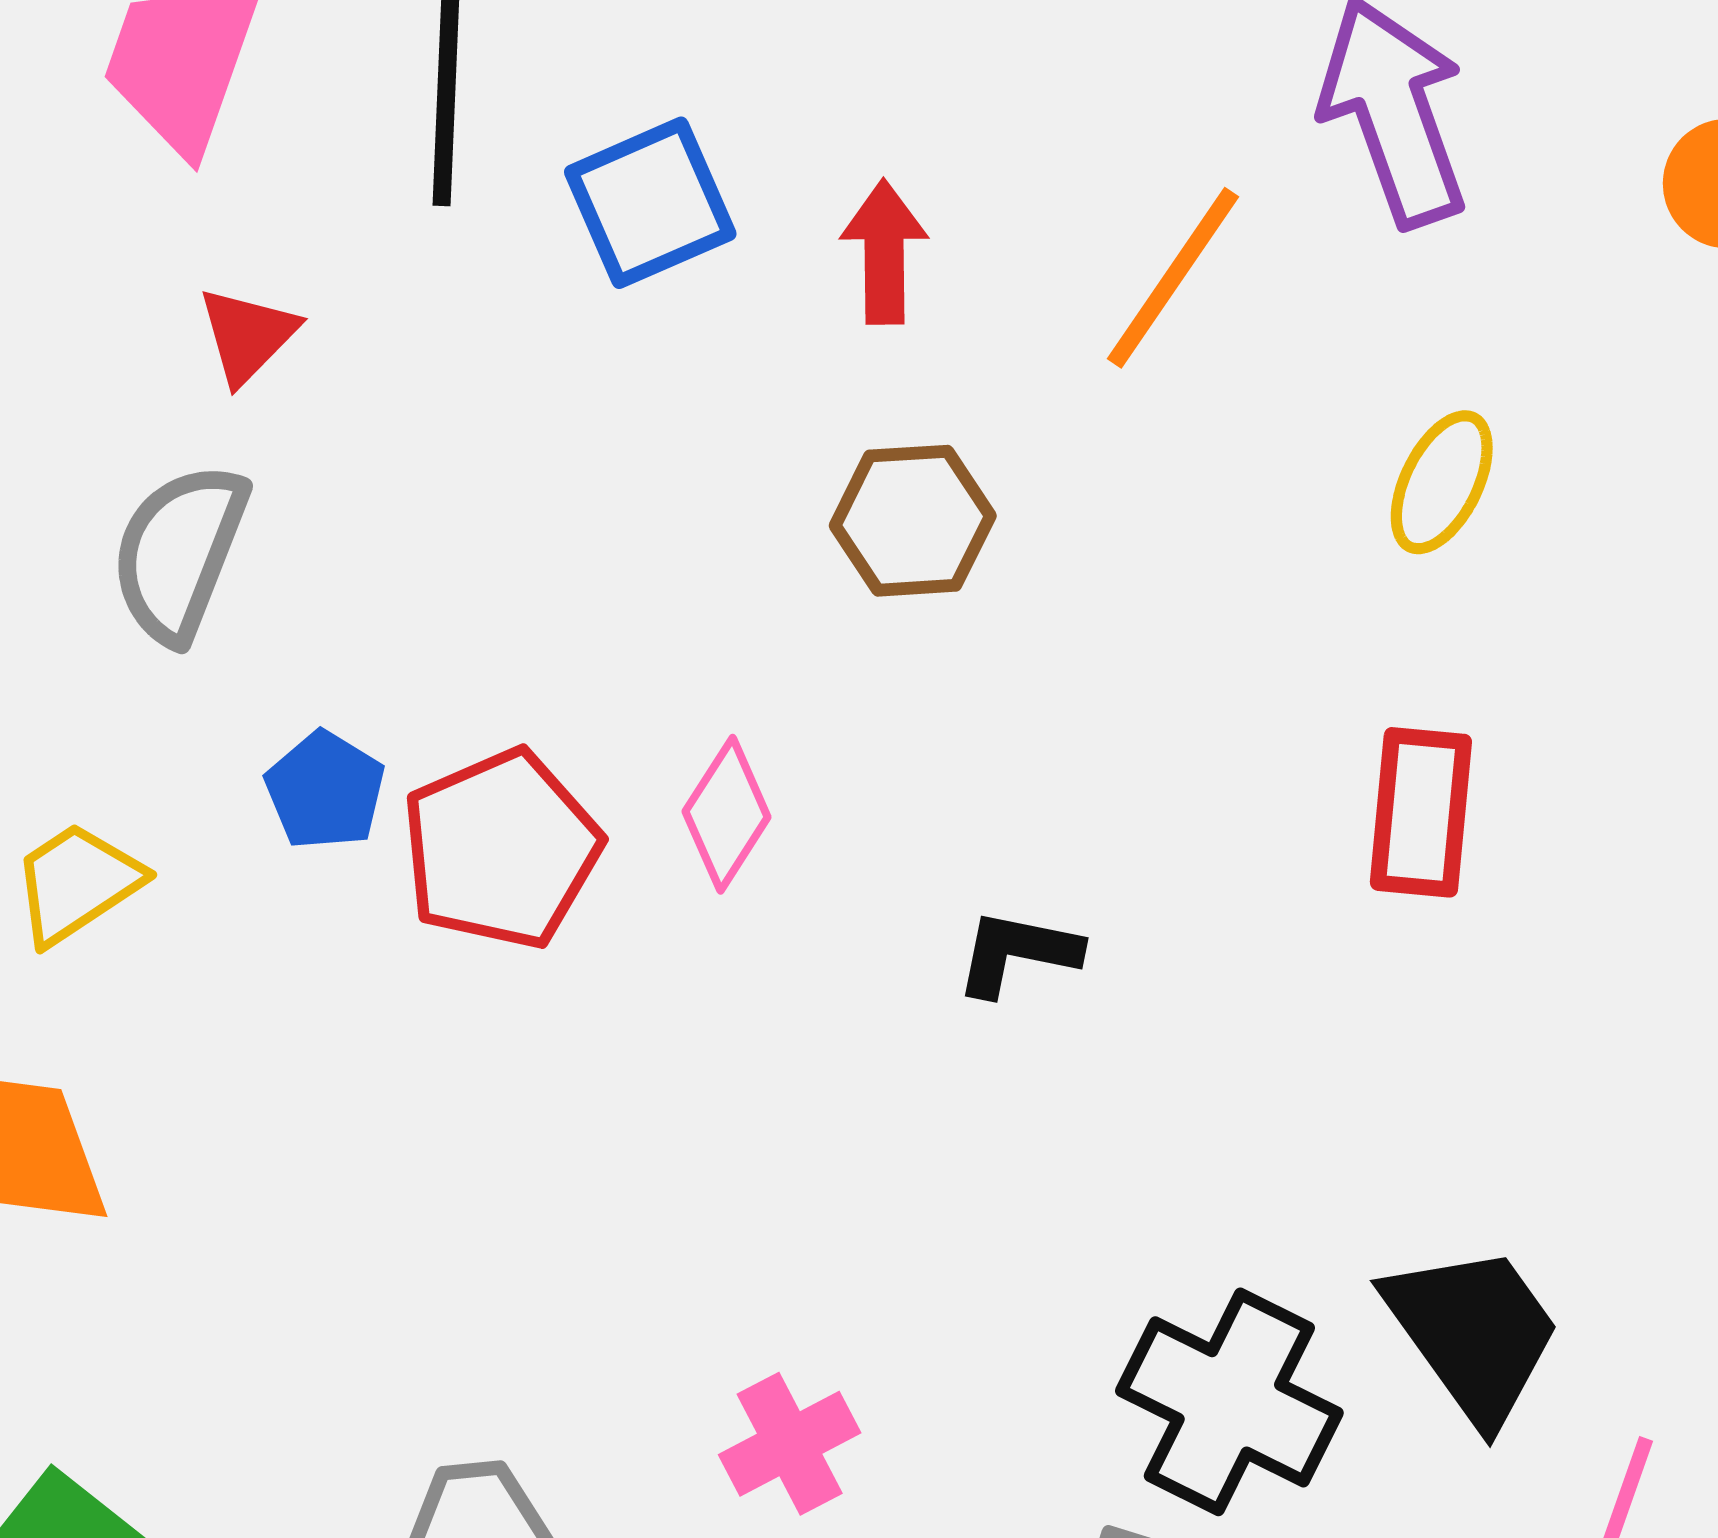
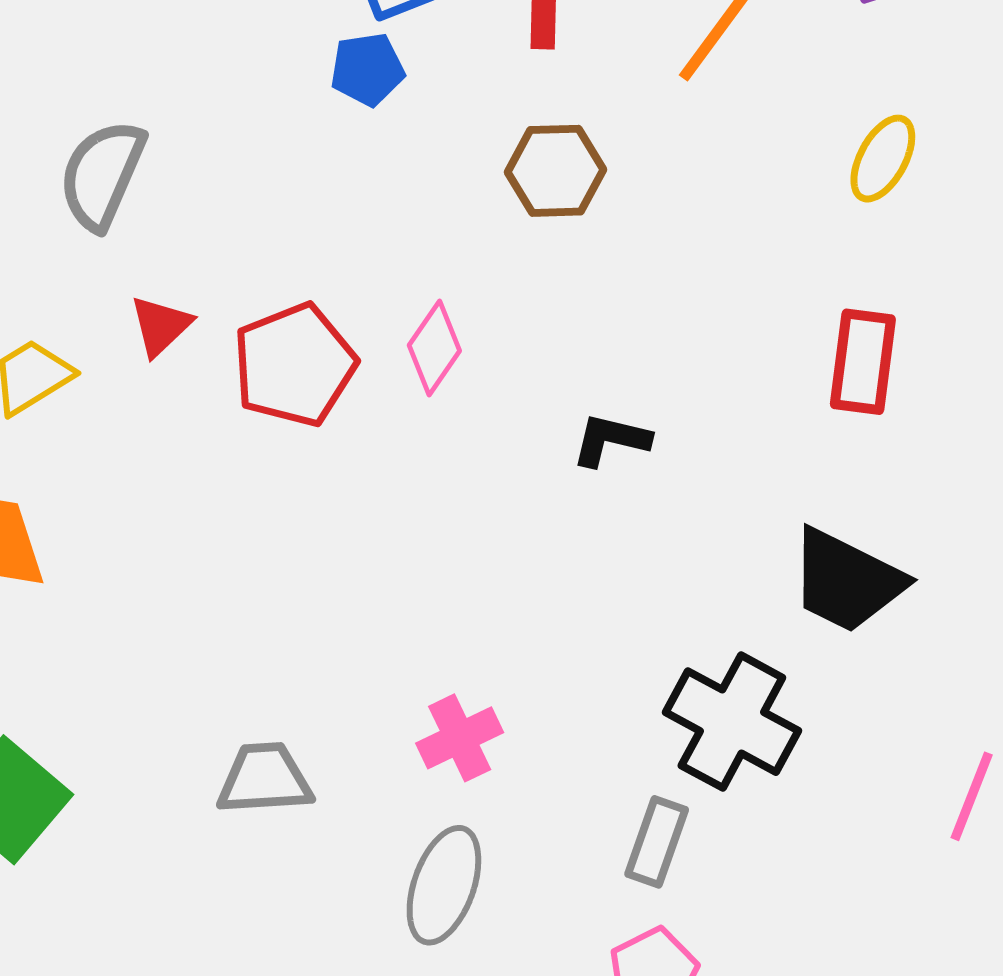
red triangle: (248, 335) -> (161, 326), moved
blue pentagon: (325, 790) -> (367, 69), moved, turned 30
black trapezoid: (1473, 1333) -> (847, 581), moved, turned 150

